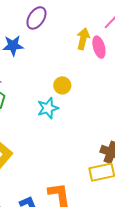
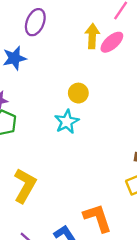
pink ellipse: (99, 47) -> (112, 42), turned 75

